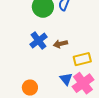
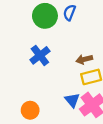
brown arrow: (60, 44) -> (84, 59), moved

